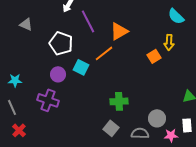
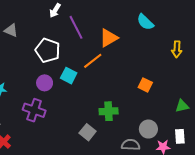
cyan semicircle: (176, 16) -> (145, 22), moved
yellow arrow: (169, 42) -> (177, 49), moved
orange square: (154, 56) -> (145, 85), moved, turned -32
gray square: (111, 128) -> (88, 132), moved

